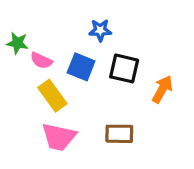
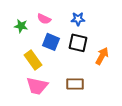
blue star: (100, 30) -> (78, 19), moved
green star: (17, 43) -> (21, 26), moved
pink semicircle: (41, 61) -> (44, 19), moved

